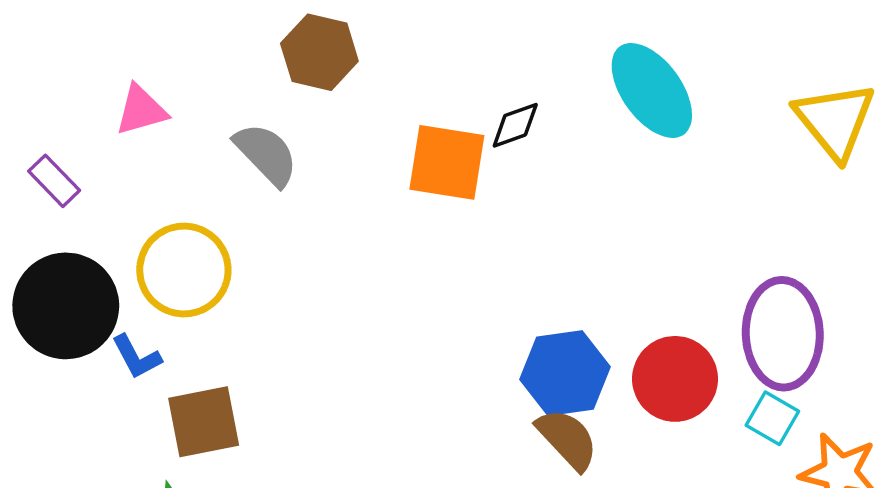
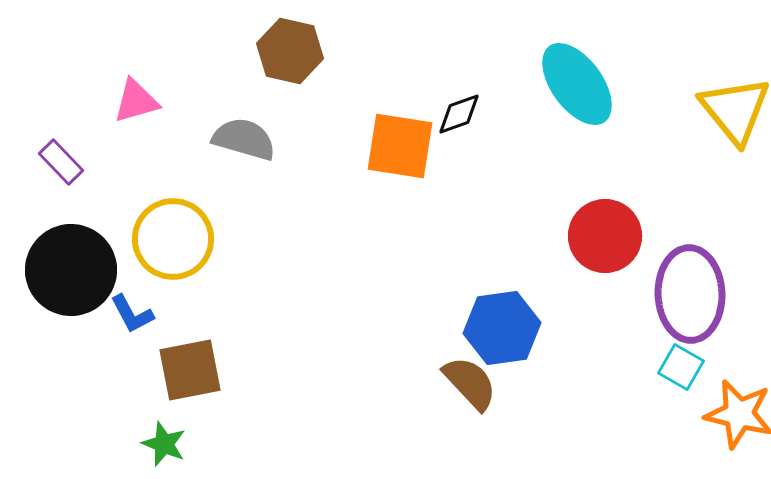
gray semicircle: (266, 154) -> (244, 139), turned -30
red circle: (675, 379) -> (605, 236), moved
brown semicircle: (567, 439) -> (470, 383), moved

